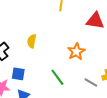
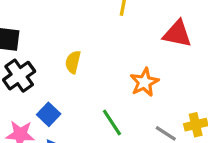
blue square: (18, 74) -> (49, 114), turned 32

